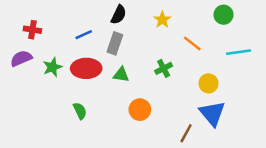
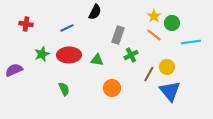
green circle: (223, 15) -> (172, 23), moved
yellow star: (162, 20) -> (154, 16), moved
gray rectangle: (115, 43) -> (118, 35), moved
purple semicircle: (21, 58) -> (14, 70), moved
brown line: (186, 133) -> (149, 74), moved

